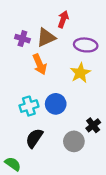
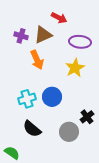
red arrow: (63, 19) -> (59, 18), turned 98
black semicircle: (34, 138) -> (32, 129), turned -84

